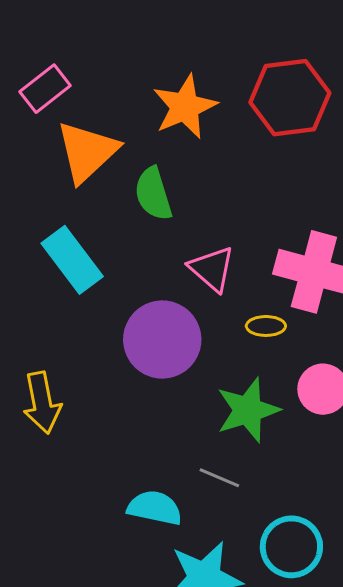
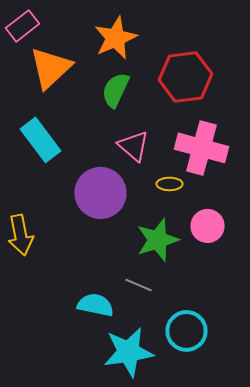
red hexagon: (290, 98) -> (186, 77), moved
green semicircle: (153, 194) -> (116, 90), moved, turned 42

